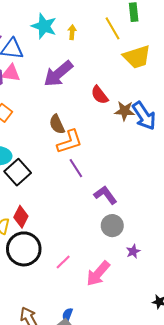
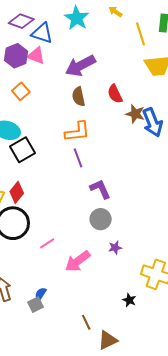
yellow arrow: (72, 32) -> (115, 12), moved, turned -72
brown semicircle: (57, 124) -> (79, 97), moved

